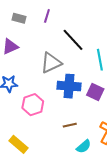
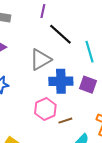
purple line: (47, 16) -> (43, 11), moved
pink hexagon: (33, 105) -> (45, 109), moved

